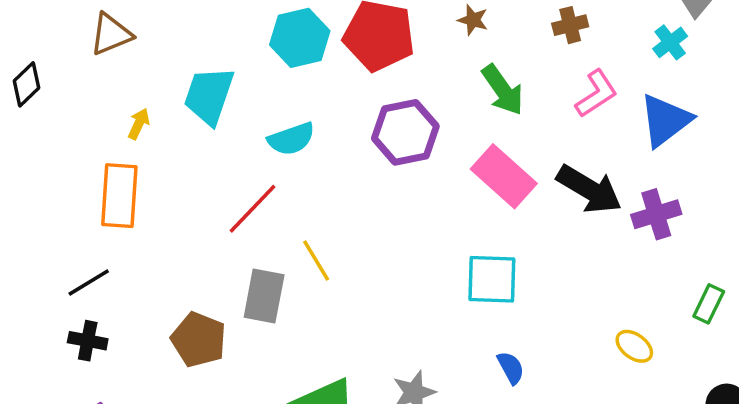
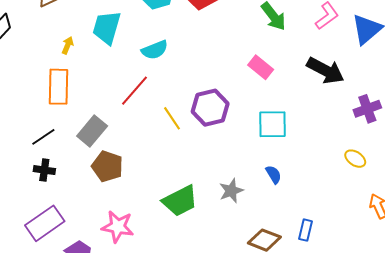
purple hexagon: (405, 132) -> (210, 108), moved
pink rectangle: (504, 176) -> (261, 67), moved, size x0.7
purple cross: (656, 214) -> (367, 109), moved
gray rectangle: (264, 296) -> (92, 131), moved, turned 32
blue semicircle: (511, 368) -> (274, 175), moved

